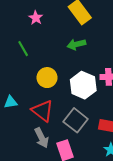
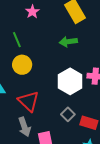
yellow circle: (47, 78) -> (22, 65), moved
gray square: (76, 120) -> (68, 114), moved, size x0.6

